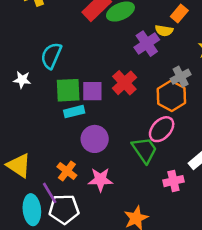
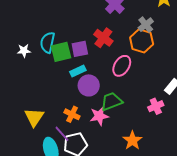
cyan semicircle: (51, 56) -> (48, 42), moved
cyan rectangle: (74, 112) -> (78, 71), moved
pink ellipse: (162, 129) -> (122, 66), moved
green trapezoid: (144, 150) -> (111, 101), moved, turned -65
yellow triangle: (19, 165) -> (34, 117), turned 40

